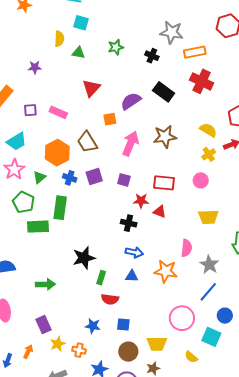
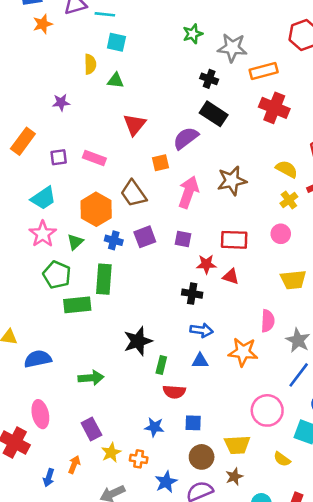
green star: (116, 47) -> (193, 34), moved
black rectangle: (164, 92) -> (214, 114), moved

